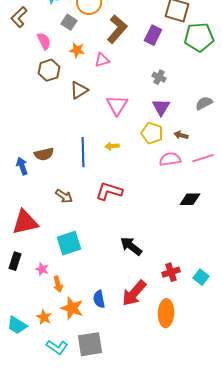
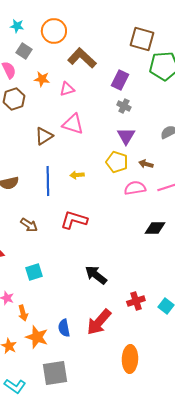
gray square: (69, 22) -> (24, 51), moved
brown L-shape: (117, 29) -> (82, 58), turned -88
purple rectangle: (153, 35) -> (120, 80), moved
brown triangle: (79, 90) -> (44, 136), moved
pink triangle: (117, 105) -> (73, 124), moved, turned -45
cyan square: (69, 243) -> (34, 272), size x0.7
orange ellipse: (166, 313) -> (130, 359), moved
cyan L-shape: (57, 347) -> (15, 386), moved

